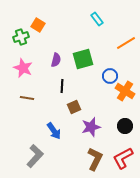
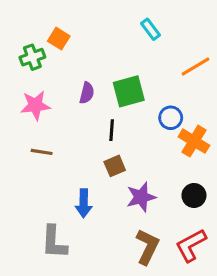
pink star: (23, 68) -> (35, 105), turned -30
black line: (62, 86) -> (112, 130), moved
blue arrow: (54, 131) -> (84, 203), turned 36
gray L-shape: (35, 156) -> (54, 242), turned 140

